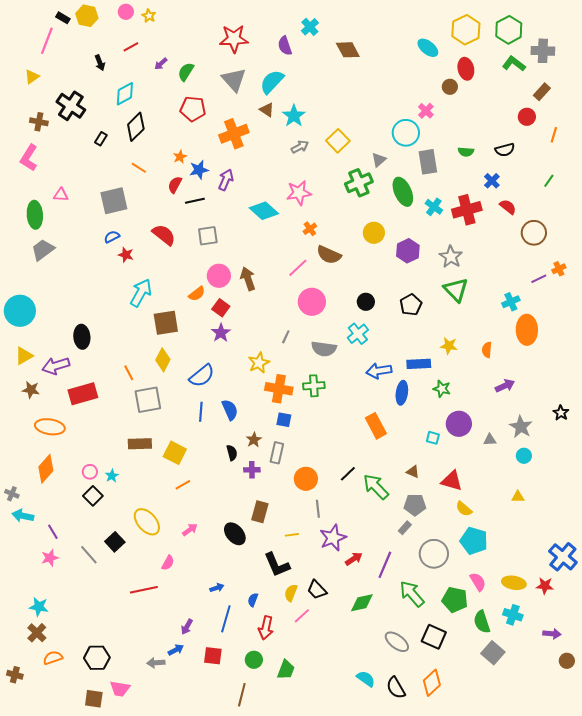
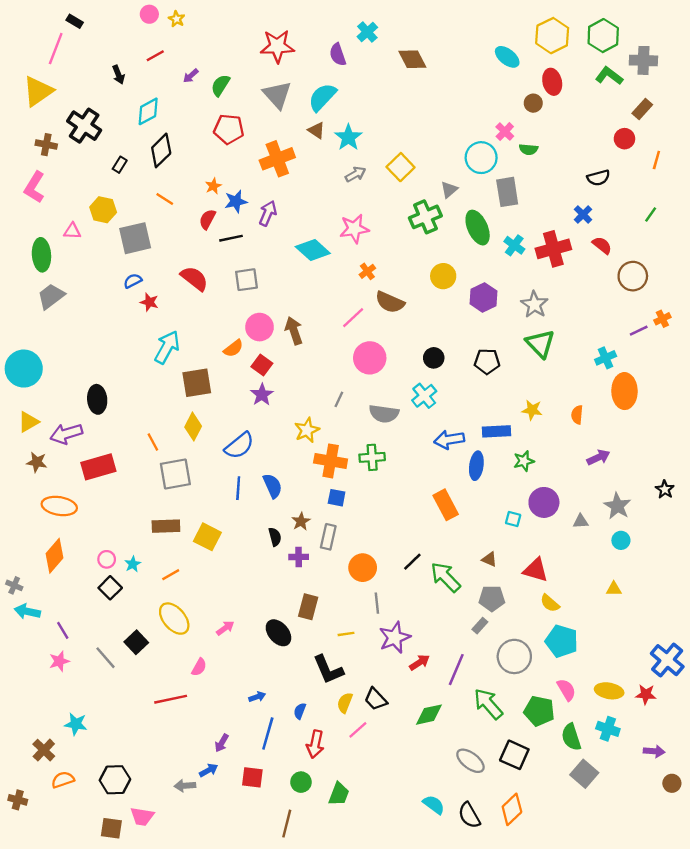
yellow hexagon: (87, 16) -> (103, 210), moved
yellow triangle: (32, 77) -> (38, 91), size x1.8
green semicircle: (466, 152) -> (529, 149), moved
black pentagon: (411, 305) -> (487, 361), turned 30
green star: (442, 389) -> (524, 461), turned -30
orange line: (183, 485) -> (171, 575), moved
cyan star: (39, 607) -> (76, 724), moved

